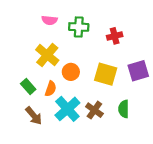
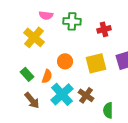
yellow cross: (47, 55) -> (34, 37), moved
yellow square: (106, 74) -> (96, 63), turned -30
green semicircle: (124, 109) -> (108, 110), moved

